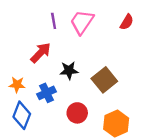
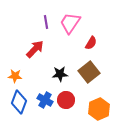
red semicircle: (127, 22) -> (91, 43), moved
black star: (69, 70) -> (60, 74), moved
blue cross: (47, 93) -> (45, 100), moved, turned -35

